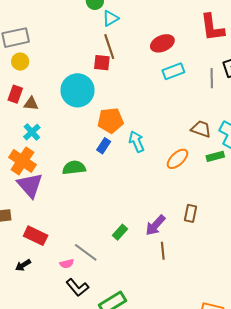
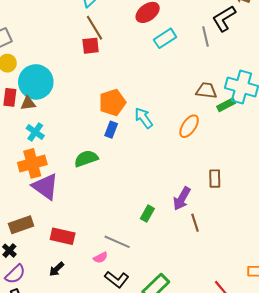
cyan circle: (78, 90) -> (36, 82), moved
green rectangle: (215, 156) -> (226, 105), moved
orange cross: (22, 161) -> (32, 163), turned -36

